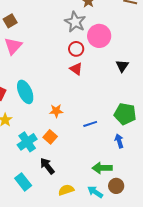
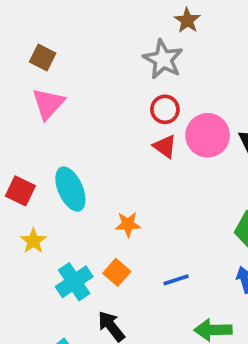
brown square: (10, 21) -> (43, 57), turned -32
pink circle: (99, 36) -> (208, 135), moved
blue line: (90, 124) -> (176, 280), moved

